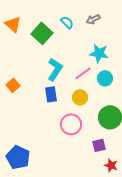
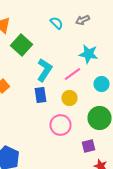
green square: (42, 33) -> (22, 45), moved
cyan circle: (105, 78) -> (102, 84), moved

